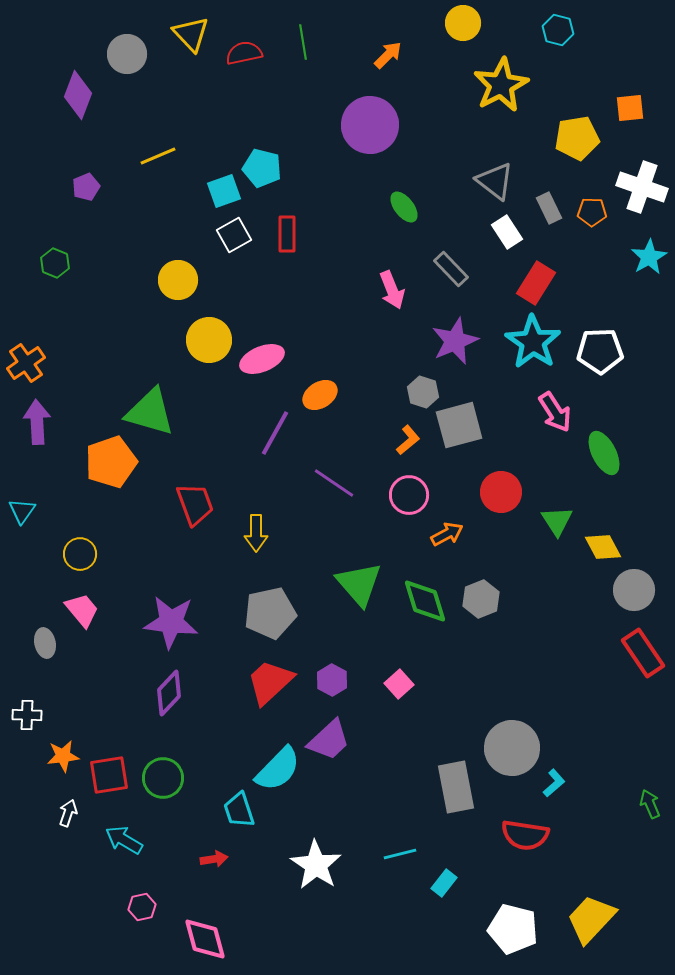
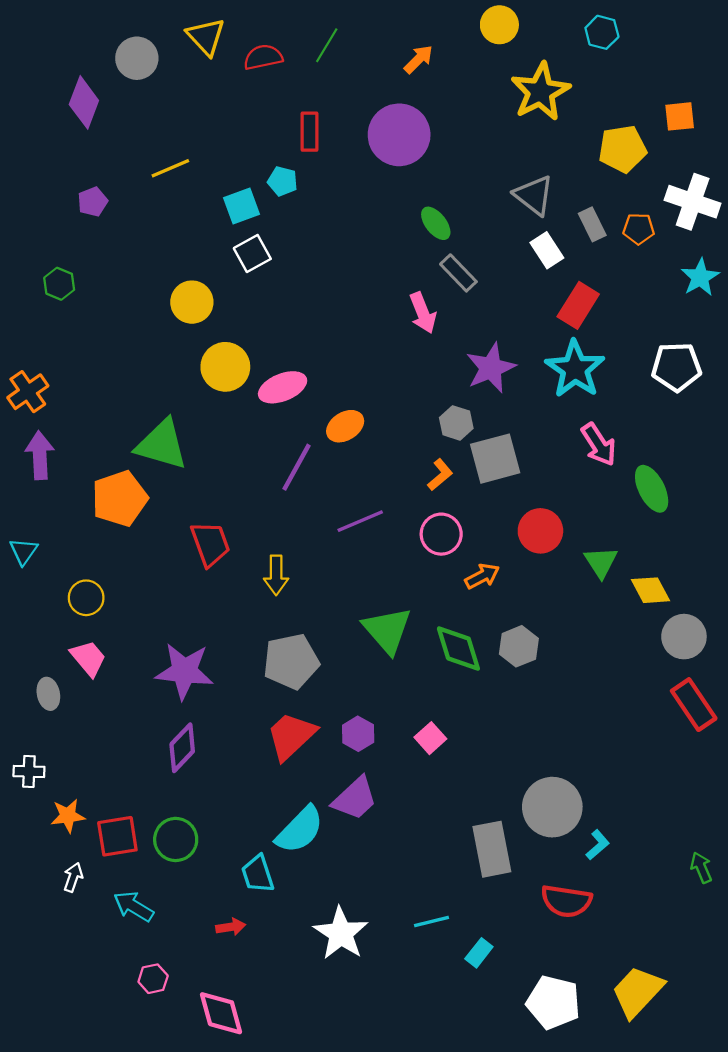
green line: (303, 42) -> (327, 45), turned 40
cyan pentagon: (262, 168) -> (283, 181), size x0.7
red rectangle: (287, 234) -> (310, 132), moved
gray rectangle: (451, 269) -> (458, 273), moved
white pentagon: (600, 351) -> (676, 367), moved
purple line: (334, 483) -> (360, 521), turned -57

